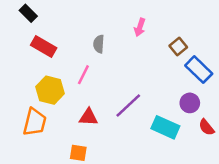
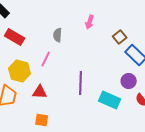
purple line: (128, 105) -> (81, 83), turned -45
red triangle: (88, 117) -> (40, 92), moved

